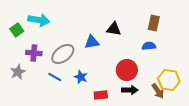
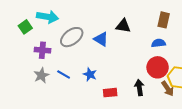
blue triangle: (92, 42) -> (101, 39), turned 42
gray ellipse: (63, 54) -> (72, 37), moved
red circle: (127, 70) -> (158, 67), moved
gray star: (18, 72) -> (41, 75), moved
black arrow: (130, 90) -> (139, 88), turned -98

